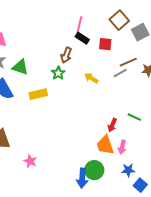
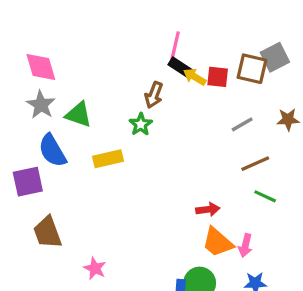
brown square: (119, 20) -> (252, 69), moved, turned -36
brown line: (128, 62) -> (255, 164), moved
yellow arrow: (91, 78) -> (195, 77), moved
red arrow: (112, 125) -> (208, 209), moved, turned -120
orange trapezoid: (105, 145) -> (218, 242), turned -30

